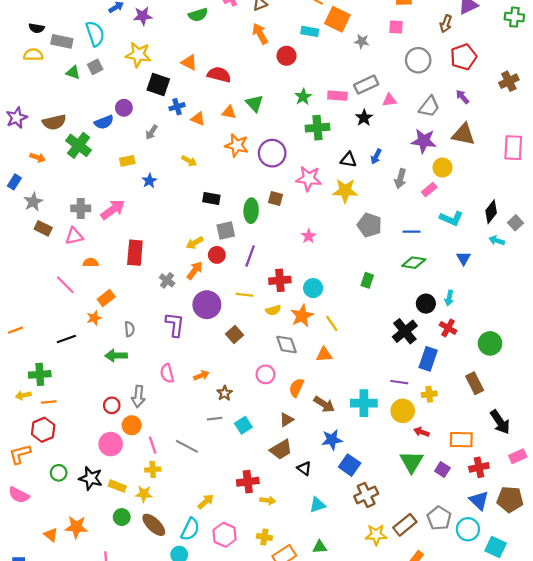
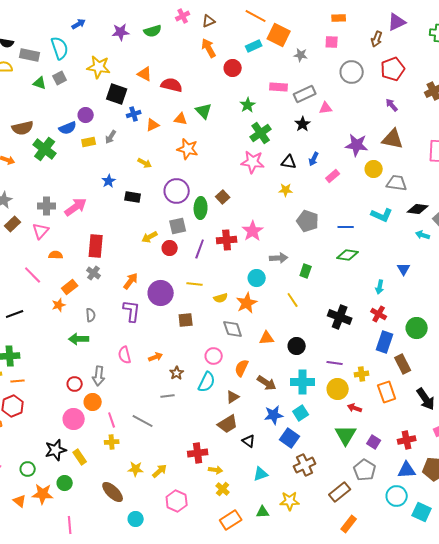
purple star: (143, 16) -> (121, 32), moved
cyan rectangle: (310, 31) -> (254, 46), turned -35
pink rectangle: (337, 96) -> (279, 87), moved
gray trapezoid: (429, 107) -> (397, 183), moved, turned -120
orange triangle: (198, 119) -> (153, 125), turned -48
green cross: (317, 128) -> (261, 133), turned -30
purple circle: (272, 153) -> (177, 191), moved
yellow rectangle: (127, 161) -> (89, 142), moved
pink star: (309, 179) -> (253, 162), moved
gray arrow: (400, 179) -> (279, 258), moved, turned -108
pink rectangle: (429, 190) -> (333, 176), moved
yellow star: (345, 191) -> (286, 190), size x0.6
black rectangle: (211, 198) -> (133, 197), moved
brown square: (275, 198) -> (223, 197), turned 32
black diamond: (491, 212) -> (418, 209), turned 60
brown rectangle: (43, 228) -> (13, 224), turned -70
pink triangle: (74, 236) -> (41, 231), turned -36
pink star: (309, 236) -> (253, 231), size x1.5
blue triangle: (464, 258) -> (404, 269), moved
orange arrow: (195, 270) -> (131, 281), moved
gray cross: (167, 280) -> (94, 273), moved
red cross: (280, 280) -> (227, 240), moved
black circle: (426, 304) -> (297, 346), moved
yellow line: (332, 323) -> (293, 300), moved
black cross: (405, 331) -> (340, 317), turned -30
brown square: (235, 335) -> (186, 320), turned 35
black line: (66, 339) -> (15, 314), moved
blue rectangle: (428, 359) -> (385, 342), moved
cyan square: (243, 425) -> (301, 413), moved
orange rectangle: (461, 440) -> (387, 392), moved, turned 70
green circle: (59, 473) -> (28, 469), moved
black star: (91, 478) -> (56, 450), turned -30
yellow rectangle: (117, 486) -> (80, 457), turned 35
yellow star: (144, 494) -> (136, 469), moved
blue triangle: (479, 500) -> (407, 470), turned -48
green circle: (122, 517) -> (65, 483), moved
gray pentagon: (439, 518) -> (365, 470), moved
cyan semicircle: (190, 529) -> (207, 382), moved
yellow star: (376, 535) -> (290, 501), moved
yellow cross: (264, 537) -> (223, 489), moved, turned 32

